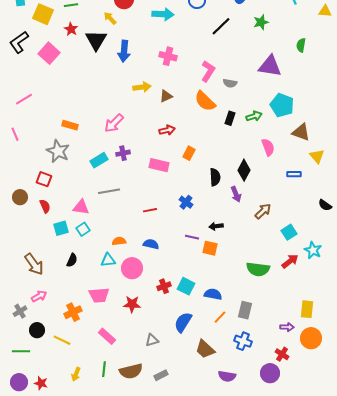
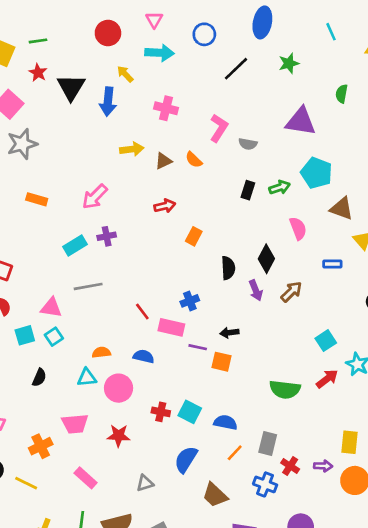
yellow arrow: (110, 18) -> (125, 74), moved
orange semicircle: (205, 101) -> (194, 160), moved, size x0.6
gray star: (58, 151) -> (22, 144), moved, turned 30
pink rectangle: (159, 165) -> (171, 327), moved
blue cross: (186, 202) -> (190, 301), turned 32
red line: (150, 210) -> (142, 312), turned 64
brown arrow: (263, 211) -> (291, 292), moved
red cross: (164, 286) -> (161, 412), turned 32
red cross: (282, 354) -> (290, 466), moved

